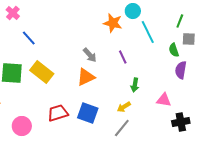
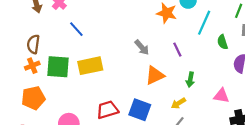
cyan line: (148, 32) -> (204, 23), turned 50
green semicircle: (174, 50) -> (222, 42), moved
yellow rectangle: (42, 72) -> (90, 66), turned -50
orange triangle: (86, 77) -> (155, 75), moved

